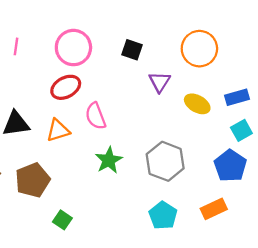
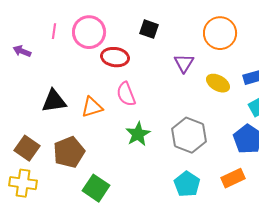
pink circle: (73, 48) -> (89, 32), moved
black square: (132, 50) -> (149, 29), moved
red ellipse: (66, 87) -> (115, 57), moved, turned 36
green square: (62, 220) -> (96, 188), size x1.5

